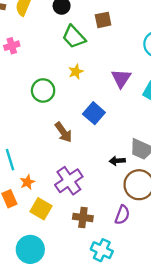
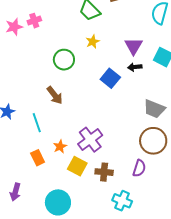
brown arrow: (63, 132) -> (55, 95), moved
black arrow: (117, 161) -> (135, 67), moved
orange star: (27, 182) -> (60, 146), moved
yellow square: (41, 209) -> (77, 166), moved

